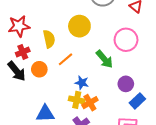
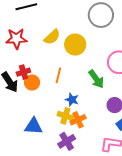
yellow semicircle: (49, 39) -> (52, 37), moved, turned 54
red cross: (23, 52) -> (23, 72), moved
orange line: (65, 59) -> (58, 75), turned -42

